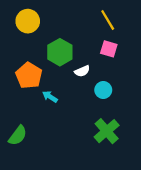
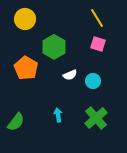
white semicircle: (82, 71) -> (70, 75), moved
cyan arrow: (50, 97) -> (58, 115), moved, turned 48

